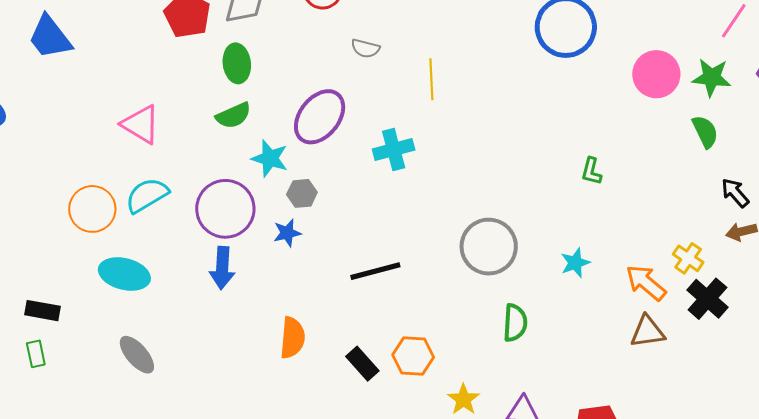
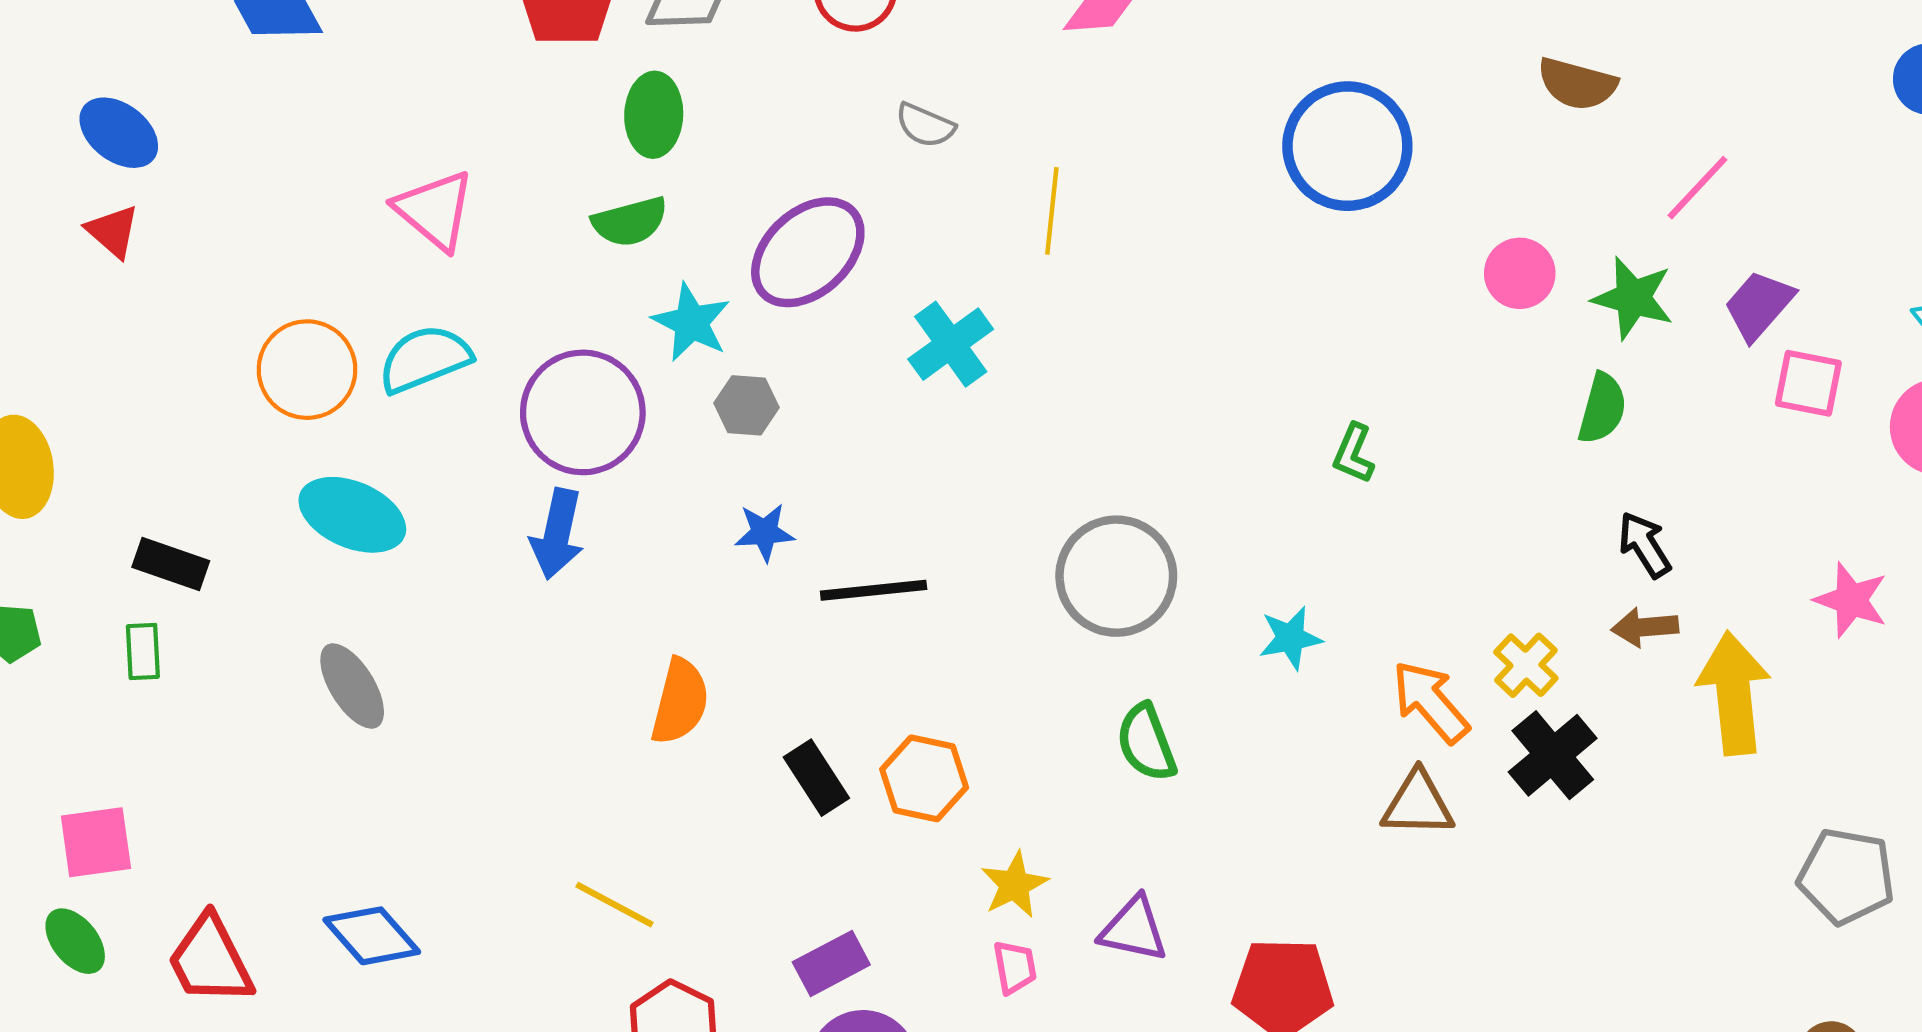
pink circle: (656, 74) -> (1520, 273), size x0.7
green semicircle: (705, 132) -> (1602, 408), turned 32
cyan cross: (394, 149) -> (951, 344), turned -30
blue star: (287, 233) -> (765, 532), moved
green semicircle: (515, 323) -> (1146, 743), turned 147

